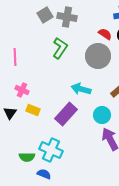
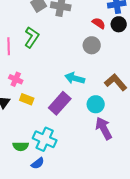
green L-shape: (60, 48) -> (32, 37), moved
gray circle: (98, 56) -> (92, 45), size x0.7
blue semicircle: (44, 174) -> (38, 163), turned 120

